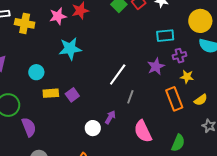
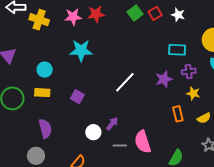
yellow rectangle: (51, 93) -> (42, 93), moved
purple square: (72, 95) -> (77, 97), turned -32
gray line: (130, 97) -> (120, 145), moved, turned 64
orange rectangle: (174, 99) -> (178, 114), size x0.7
purple semicircle: (29, 127) -> (45, 129), moved

